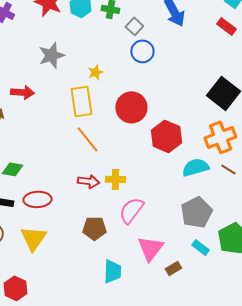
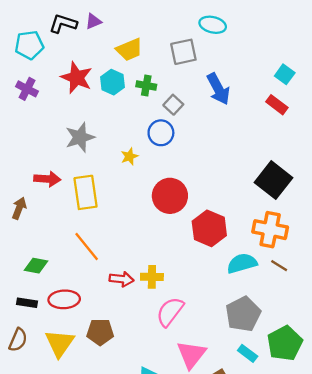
blue circle: (142, 51) -> (161, 133), moved
yellow rectangle: (81, 101) -> (86, 192), moved
orange cross: (220, 137) -> (270, 230), turned 32
orange line: (87, 139) -> (87, 246), moved
brown pentagon: (94, 228) -> (100, 332), moved

